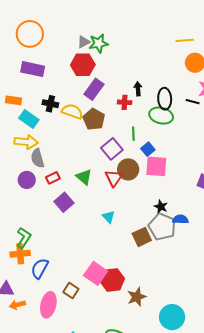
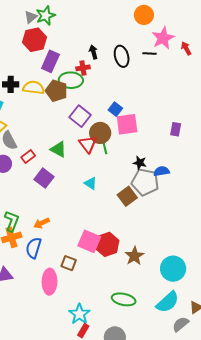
green ellipse: (161, 116) -> (71, 80), moved
green line: (133, 134) -> (105, 147), moved
orange arrow: (17, 305) -> (42, 223), moved

